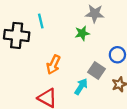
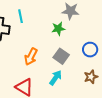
gray square: (96, 70) -> (61, 56), moved

